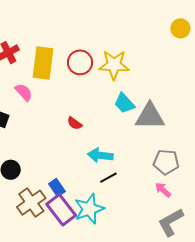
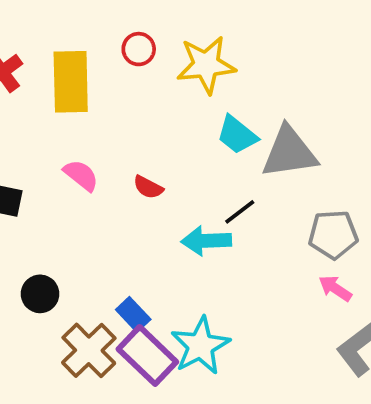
red circle: (80, 62) -> (139, 49), moved, size x0.7
pink semicircle: (24, 92) -> (81, 175), moved
black line: (108, 178) -> (240, 212), moved

